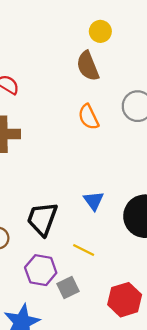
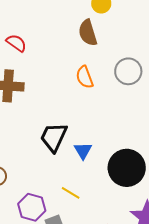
black trapezoid: (42, 219) -> (54, 137), moved

